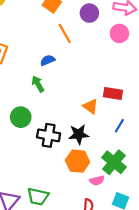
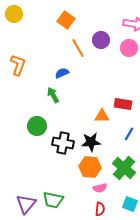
purple circle: (89, 13) -> (101, 40), moved
orange triangle: (90, 106) -> (102, 116), turned -35
pink semicircle: (97, 180) -> (100, 188), moved

